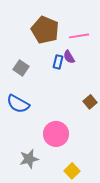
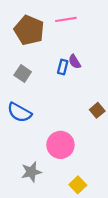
brown pentagon: (45, 30) -> (29, 30), moved
pink line: (79, 36) -> (66, 19), moved

